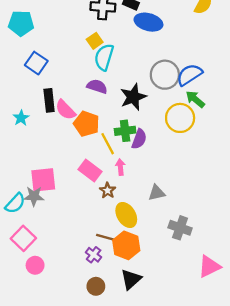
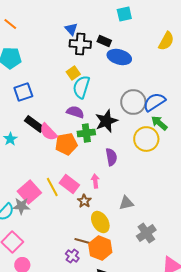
blue square: (36, 63) -> (23, 92), turned 36
black rectangle: (49, 100) -> (34, 124), turned -48
orange pentagon: (87, 124) -> (66, 144), turned -30
green cross: (125, 131) -> (86, 133), moved
purple semicircle: (139, 139) -> (111, 157), turned -30
yellow line: (108, 144) -> (52, 187), moved
pink square: (43, 180) -> (29, 192), turned -35
gray cross: (180, 228) -> (146, 233), turned 36

